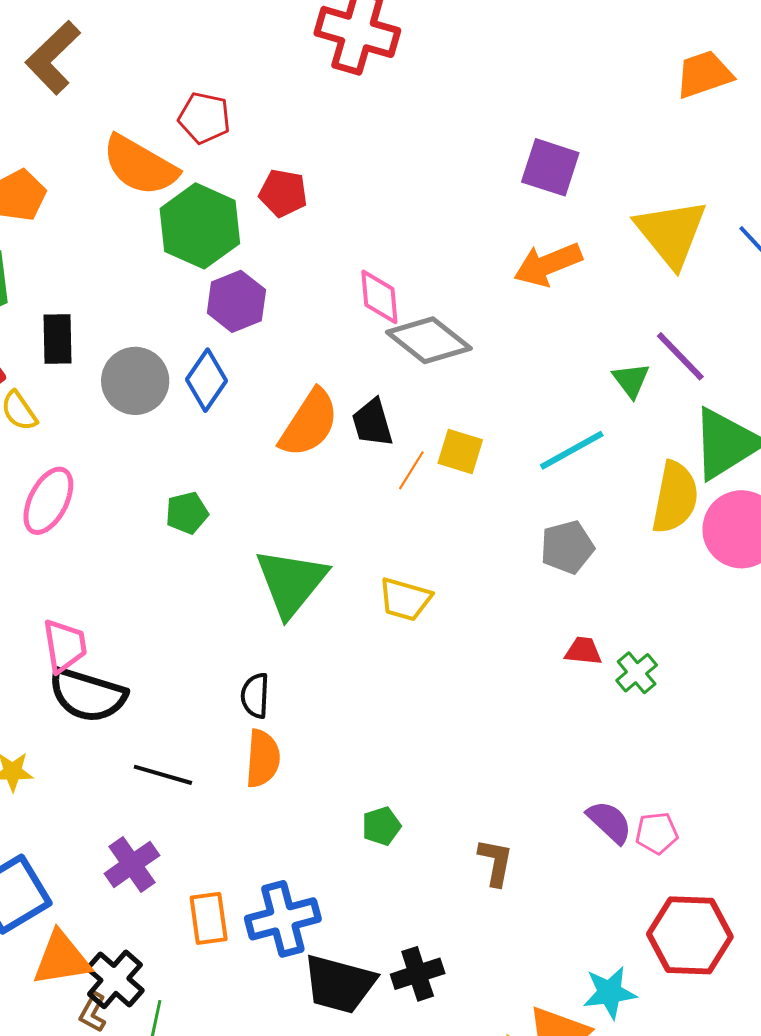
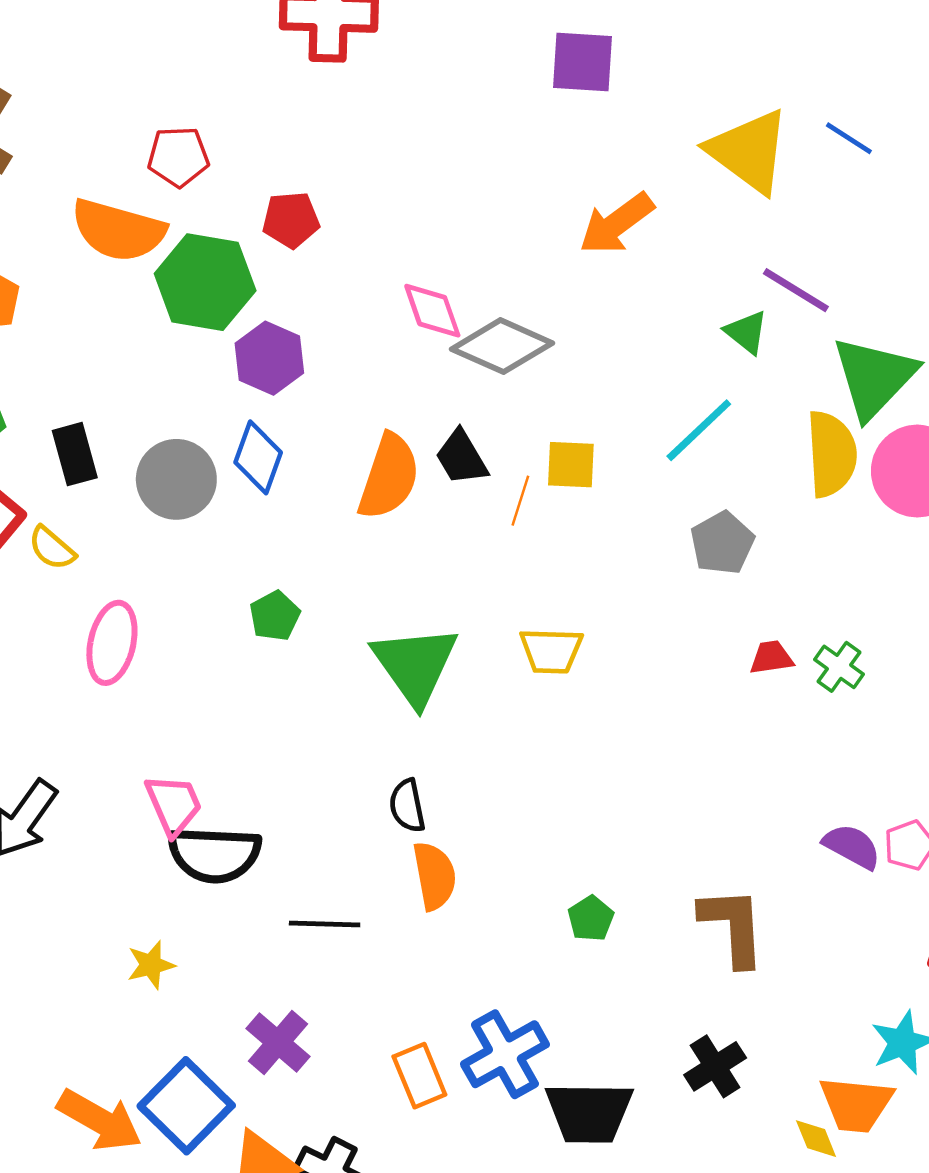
purple square: (550, 167) -> (582, 62), moved
brown L-shape: (496, 862) -> (733, 926), size x1.5
purple cross: (132, 864) -> (278, 1042), moved
black cross: (418, 974) -> (715, 1066), moved

